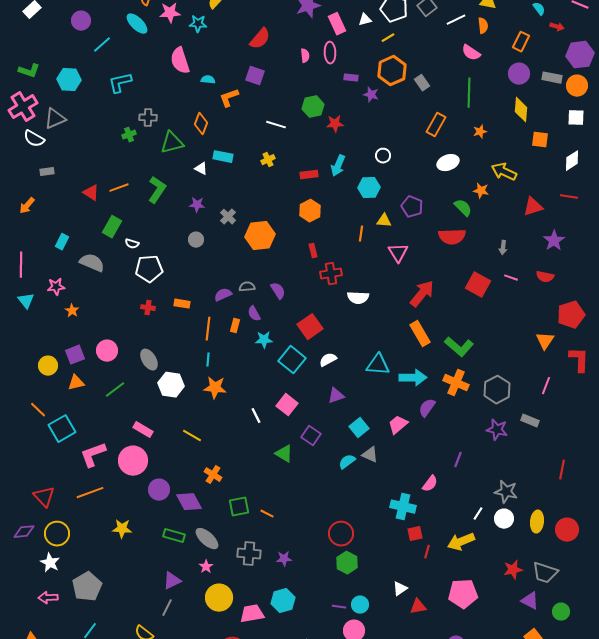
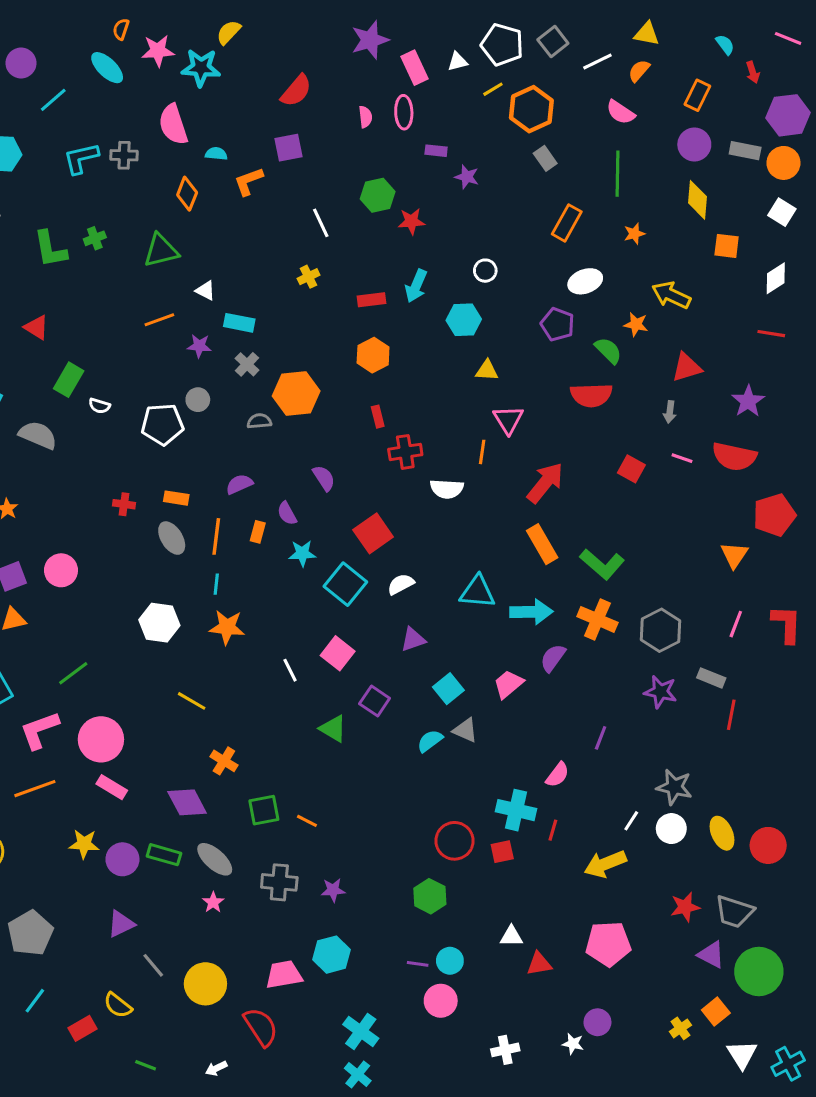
cyan star: (198, 24) -> (201, 68), size x1.4
orange semicircle: (483, 26) -> (639, 71), turned -133
red arrow: (557, 27) -> (753, 72), turned 56
orange hexagon: (392, 71) -> (531, 109), moved
purple square: (255, 76) -> (288, 148), turned -30
gray cross: (148, 118) -> (124, 155), moved
white square: (576, 118) -> (782, 212), turned 30
orange diamond: (201, 124) -> (187, 194), moved
white line: (276, 125) -> (321, 223), turned 48
cyan rectangle: (223, 157) -> (239, 323), moved
orange line: (119, 188) -> (159, 320), moved
green L-shape: (157, 190) -> (50, 249), moved, turned 136
purple pentagon: (412, 207) -> (558, 324), moved
red triangle: (533, 207) -> (687, 367), moved
orange line: (361, 234) -> (482, 452), moved
white pentagon: (149, 269) -> (162, 424), moved
red semicircle: (545, 277) -> (734, 457), size x1.6
red square: (478, 285) -> (631, 469), size x0.7
gray semicircle: (247, 287) -> (259, 421), moved
gray ellipse: (149, 360) -> (172, 538), moved
red L-shape: (579, 360) -> (787, 624), moved
green line: (115, 390) -> (73, 673), moved
pink rectangle: (143, 430) -> (112, 787), moved
red line: (562, 470) -> (731, 715), moved
purple circle: (159, 490) -> (122, 859), moved
yellow ellipse: (537, 522) -> (722, 833), turned -30
red circle: (341, 534) -> (455, 841), moved
red square: (415, 534) -> (502, 852), moved
red line: (427, 552) -> (553, 830), moved
purple triangle: (172, 581) -> (121, 924), moved
white triangle: (400, 589) -> (511, 936), turned 35
yellow circle: (219, 598) -> (205, 984), moved
gray line: (167, 608) -> (153, 965), turned -66
green circle: (561, 612) -> (759, 972), size x1.8

